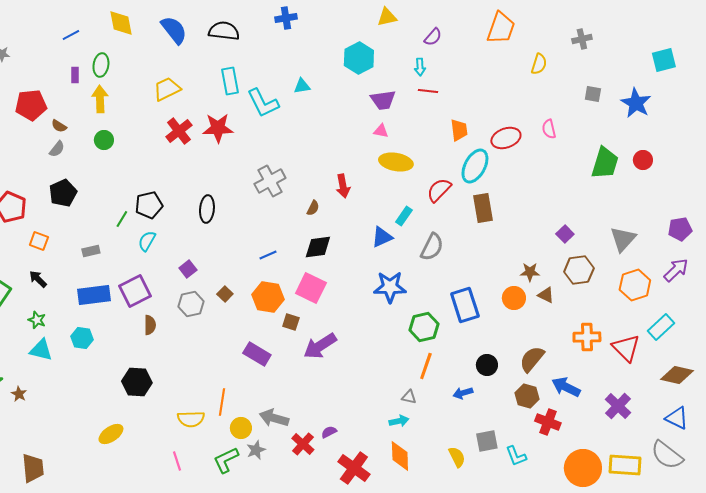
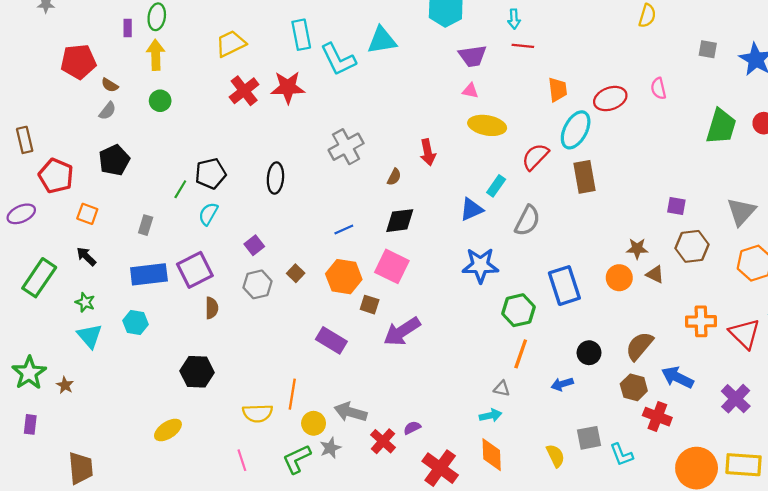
cyan triangle: (302, 86) -> (382, 40), size x1.6
purple square: (565, 234) -> (676, 206), turned -36
gray rectangle: (91, 251) -> (146, 225), turned -60
cyan triangle: (41, 350) -> (90, 336), turned 35

